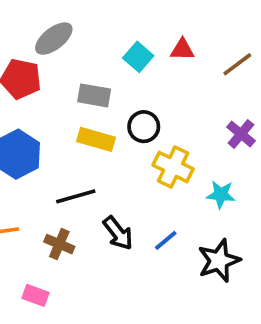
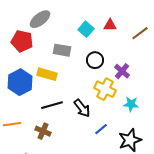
black circle: (144, 127) -> (95, 60), moved
purple cross: (241, 134) -> (122, 71), moved
yellow rectangle: (96, 139) -> (47, 74), moved
black arrow: (118, 233) -> (82, 108), moved

